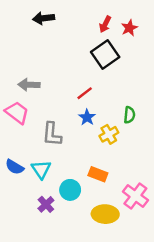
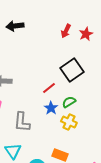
black square: (105, 54) -> (72, 70), moved
green semicircle: (129, 115) -> (69, 102), moved, turned -128
yellow cross: (109, 134) -> (69, 122), turned -35

